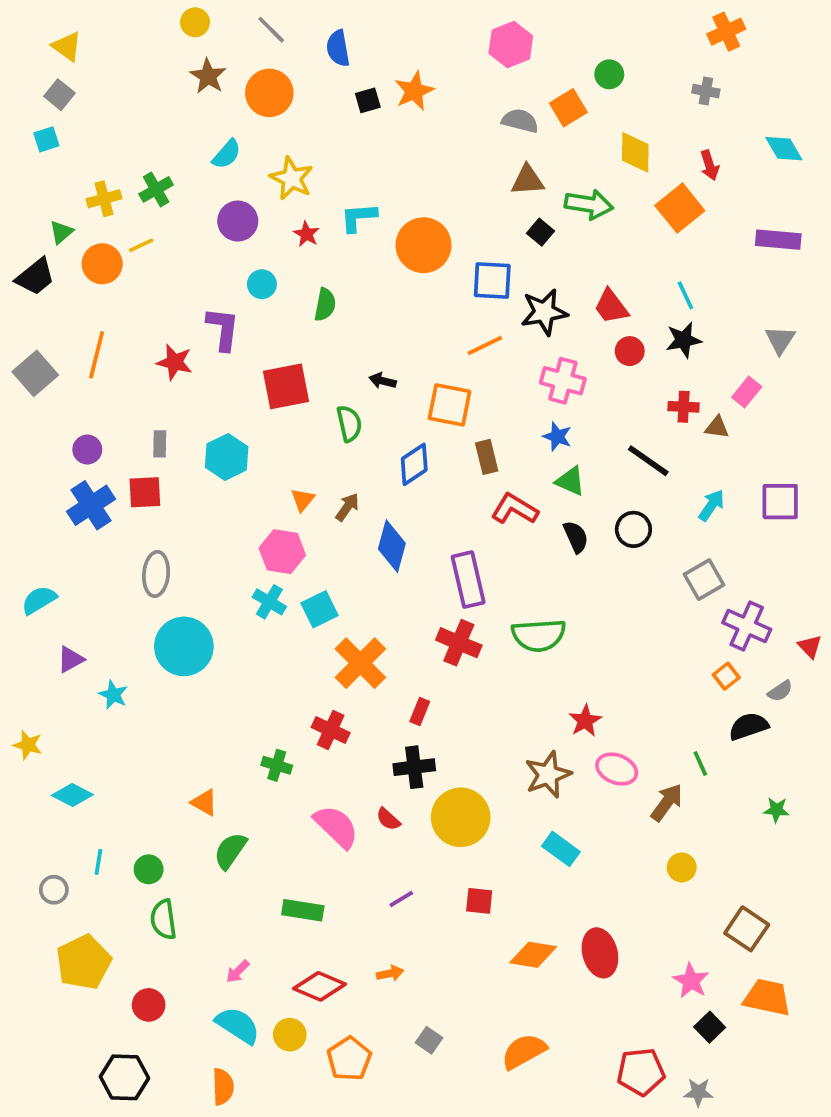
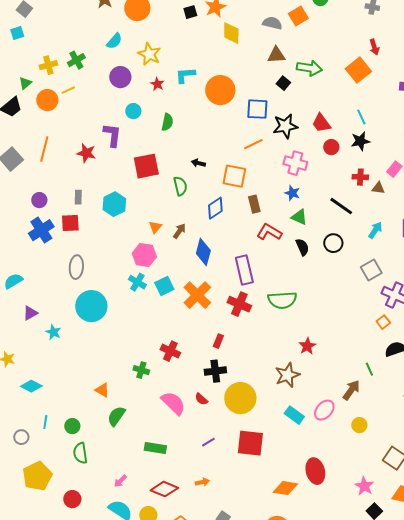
yellow diamond: (635, 152) -> (231, 33), moved
orange cross: (360, 663) -> (197, 295), moved
pink ellipse: (617, 769) -> (324, 410), moved, turned -70
red square: (479, 901) -> (250, 443), size x1.8
orange diamond: (533, 955) -> (285, 488), moved

